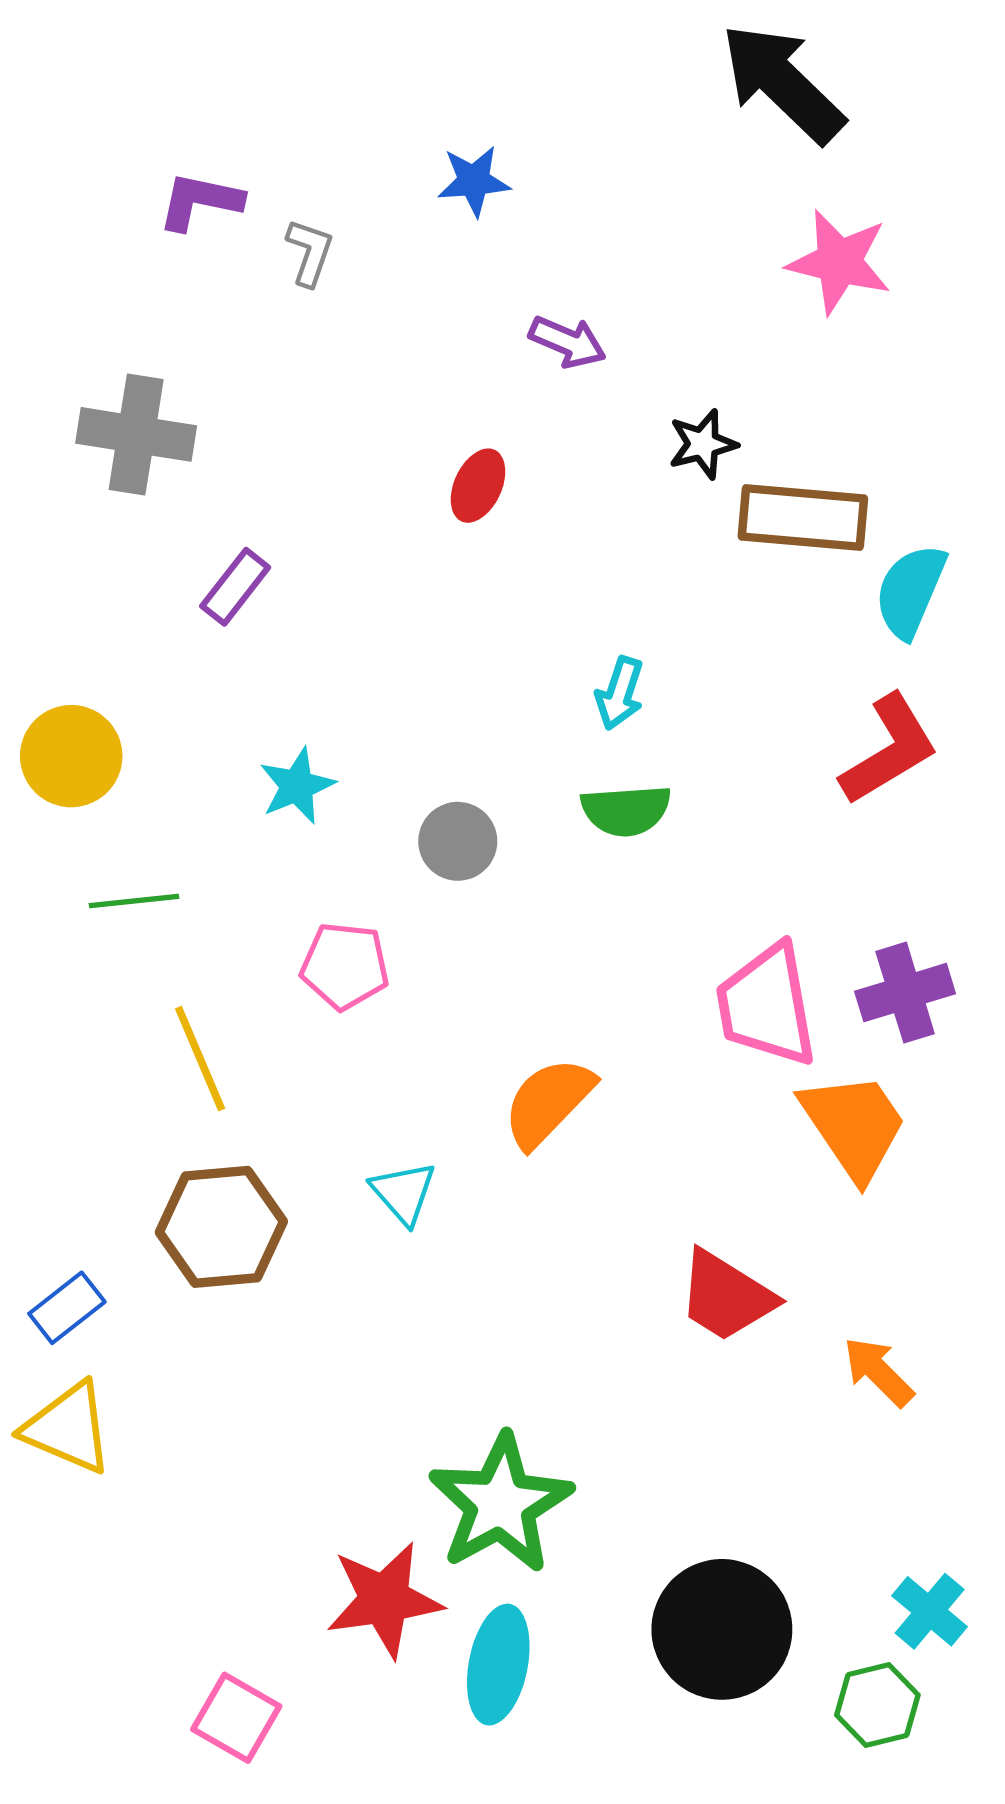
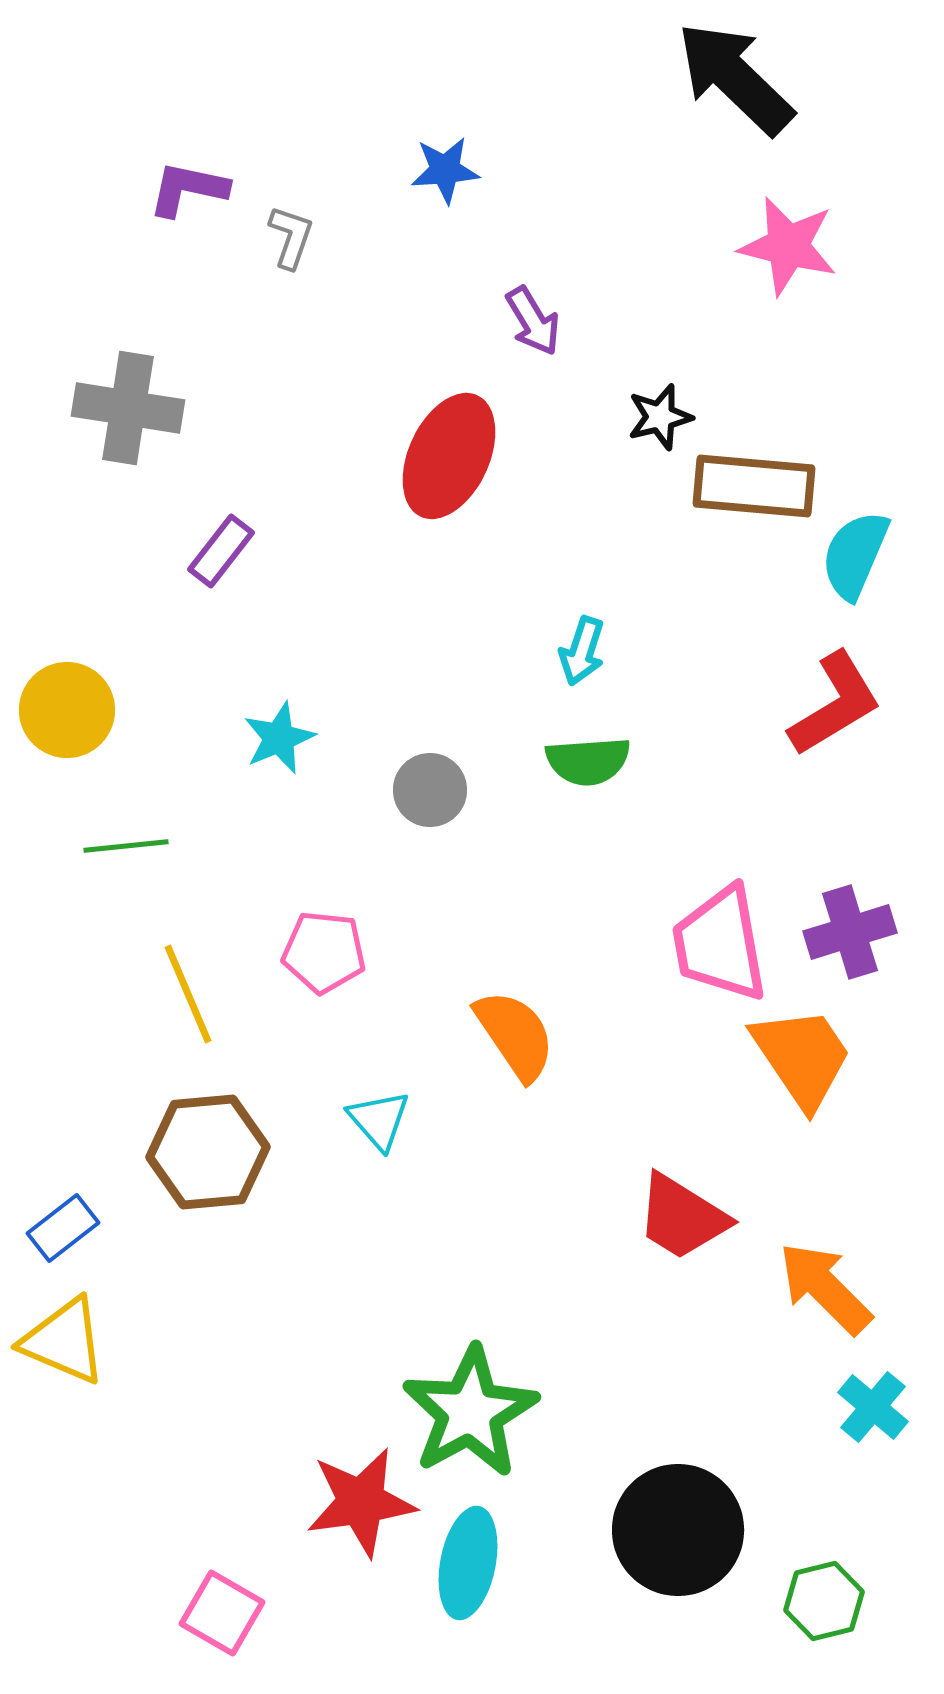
purple arrow: (567, 342) -> (533, 321), turned 36
red ellipse: (478, 486) -> (449, 456), size x1.8
pink pentagon: (345, 966) -> (324, 952), moved
orange semicircle: (548, 1102) -> (515, 1035), turned 102
orange arrow: (878, 1372) -> (825, 1288), size x1.4
cyan cross: (930, 1611) -> (873, 1407), moved

